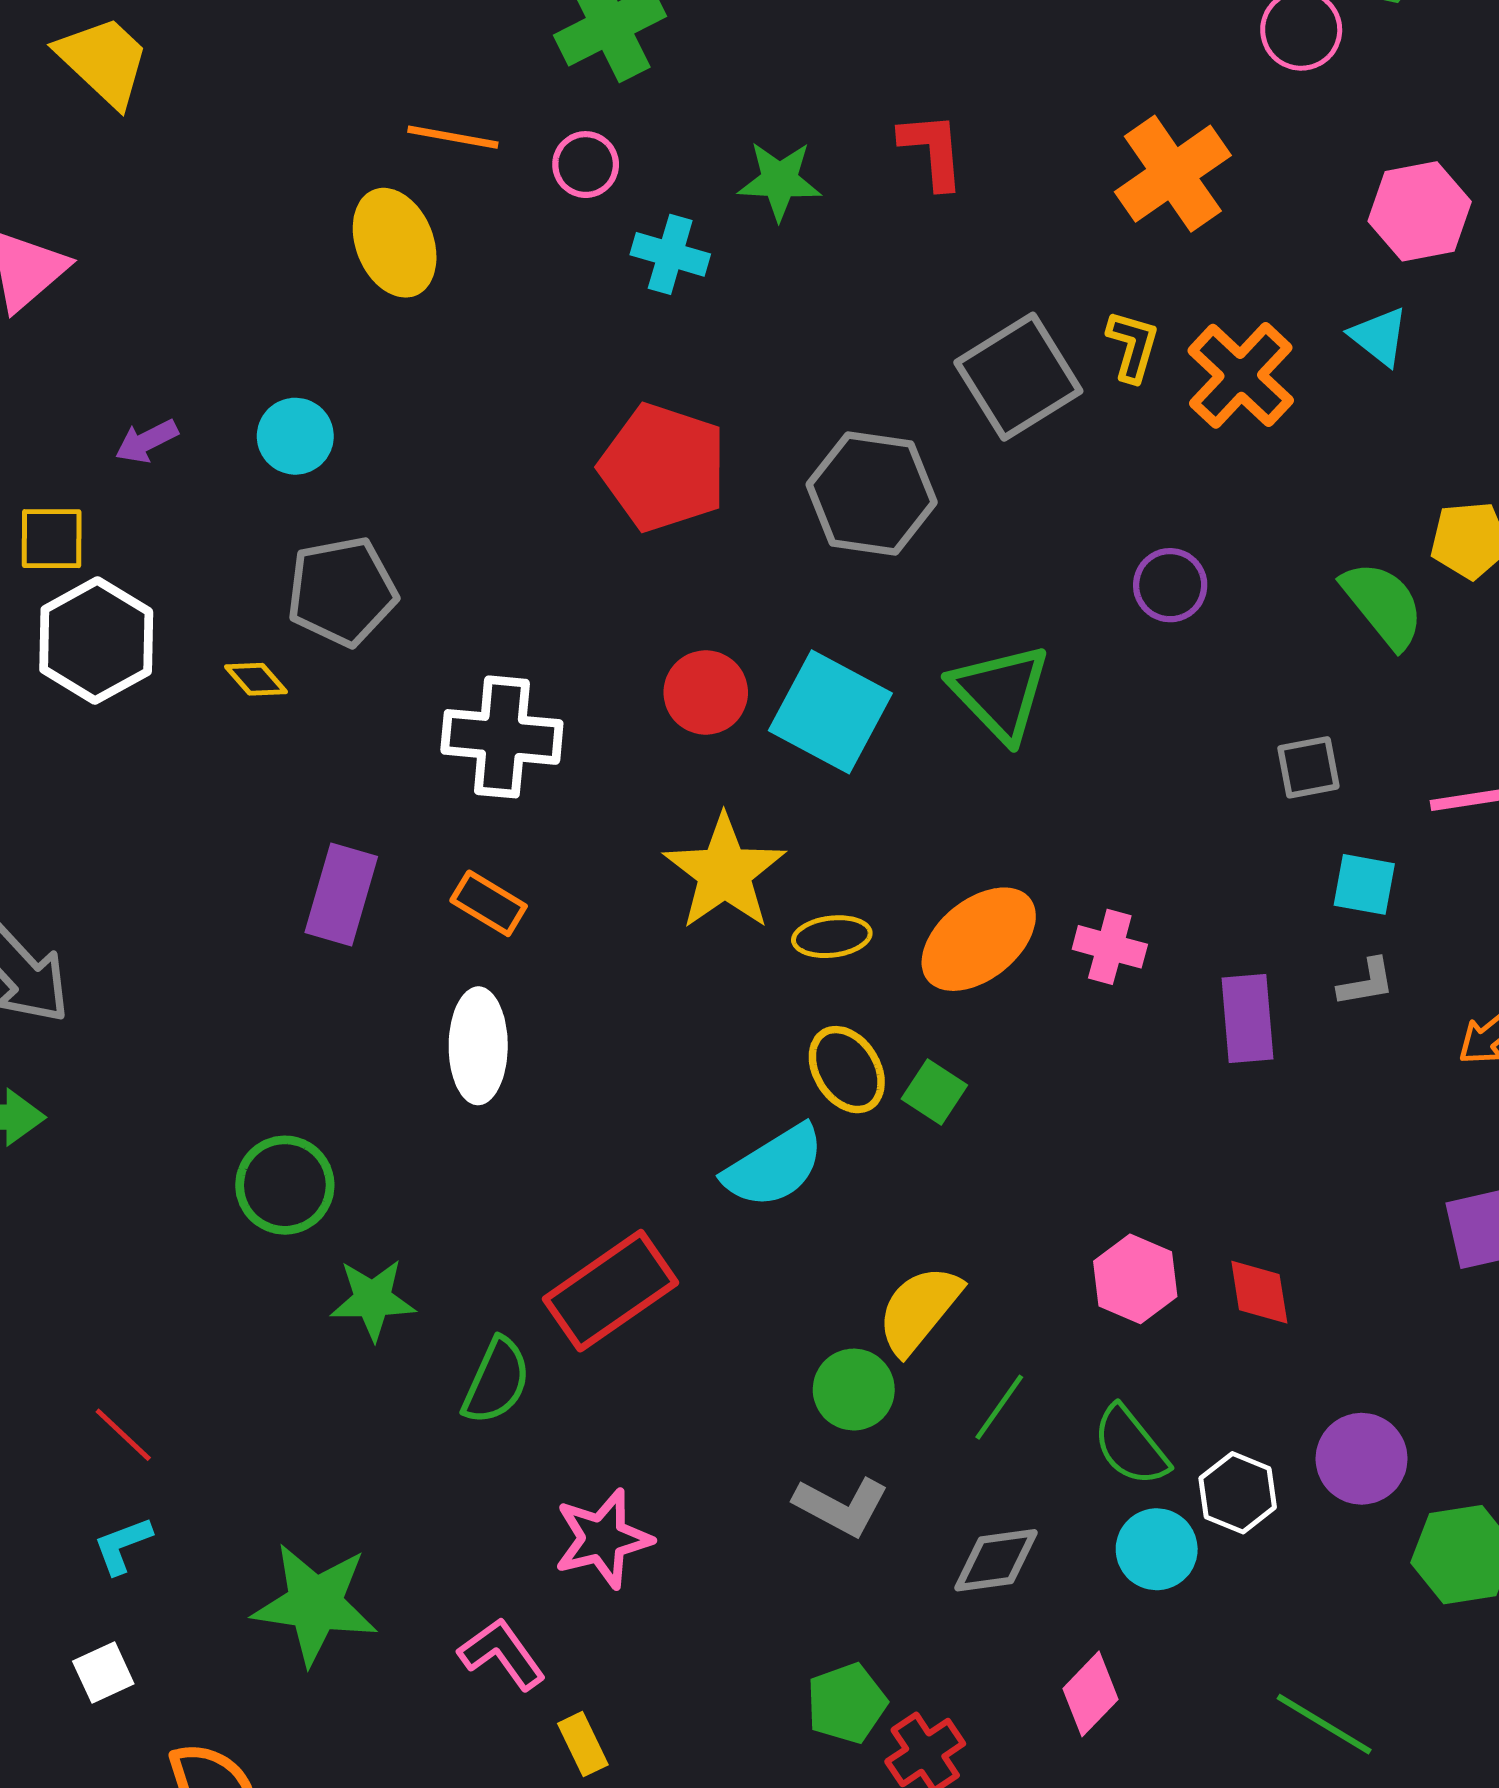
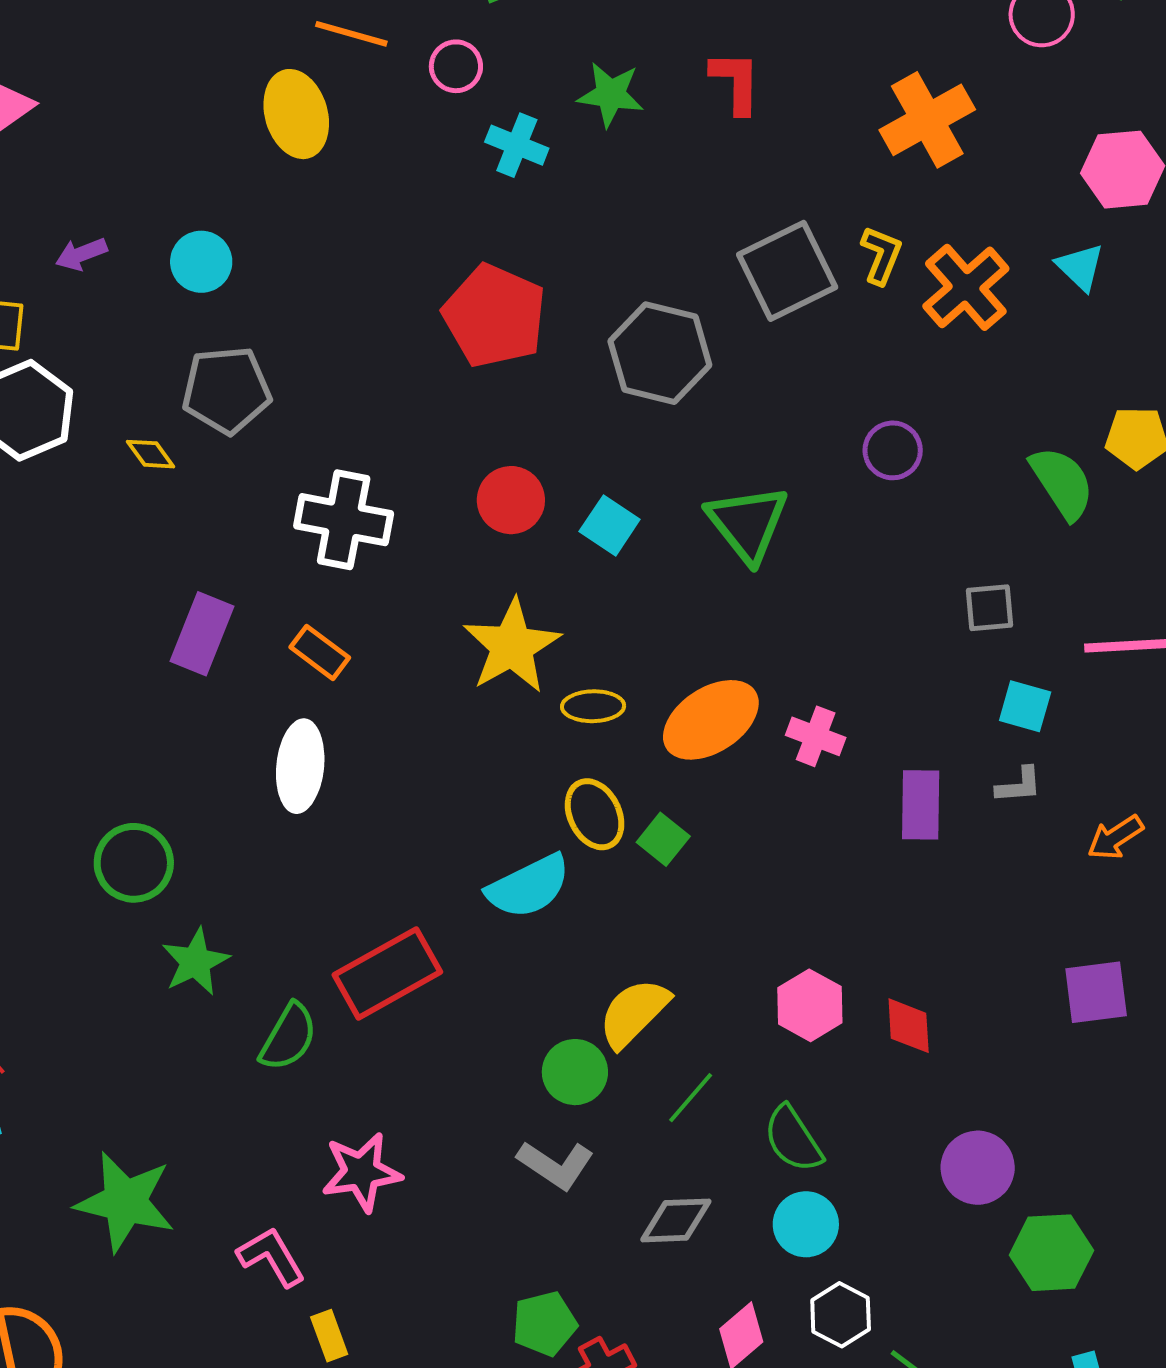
cyan square: (830, 712) -> (610, 525), size x0.6
green star: (373, 1299) -> (195, 962), turned -30
white hexagon: (1238, 1493) -> (841, 1315), moved

